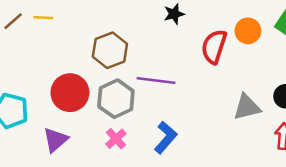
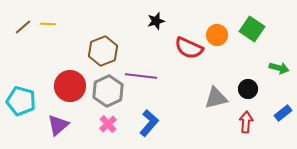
red semicircle: (214, 47) -> (189, 48), turned -84

